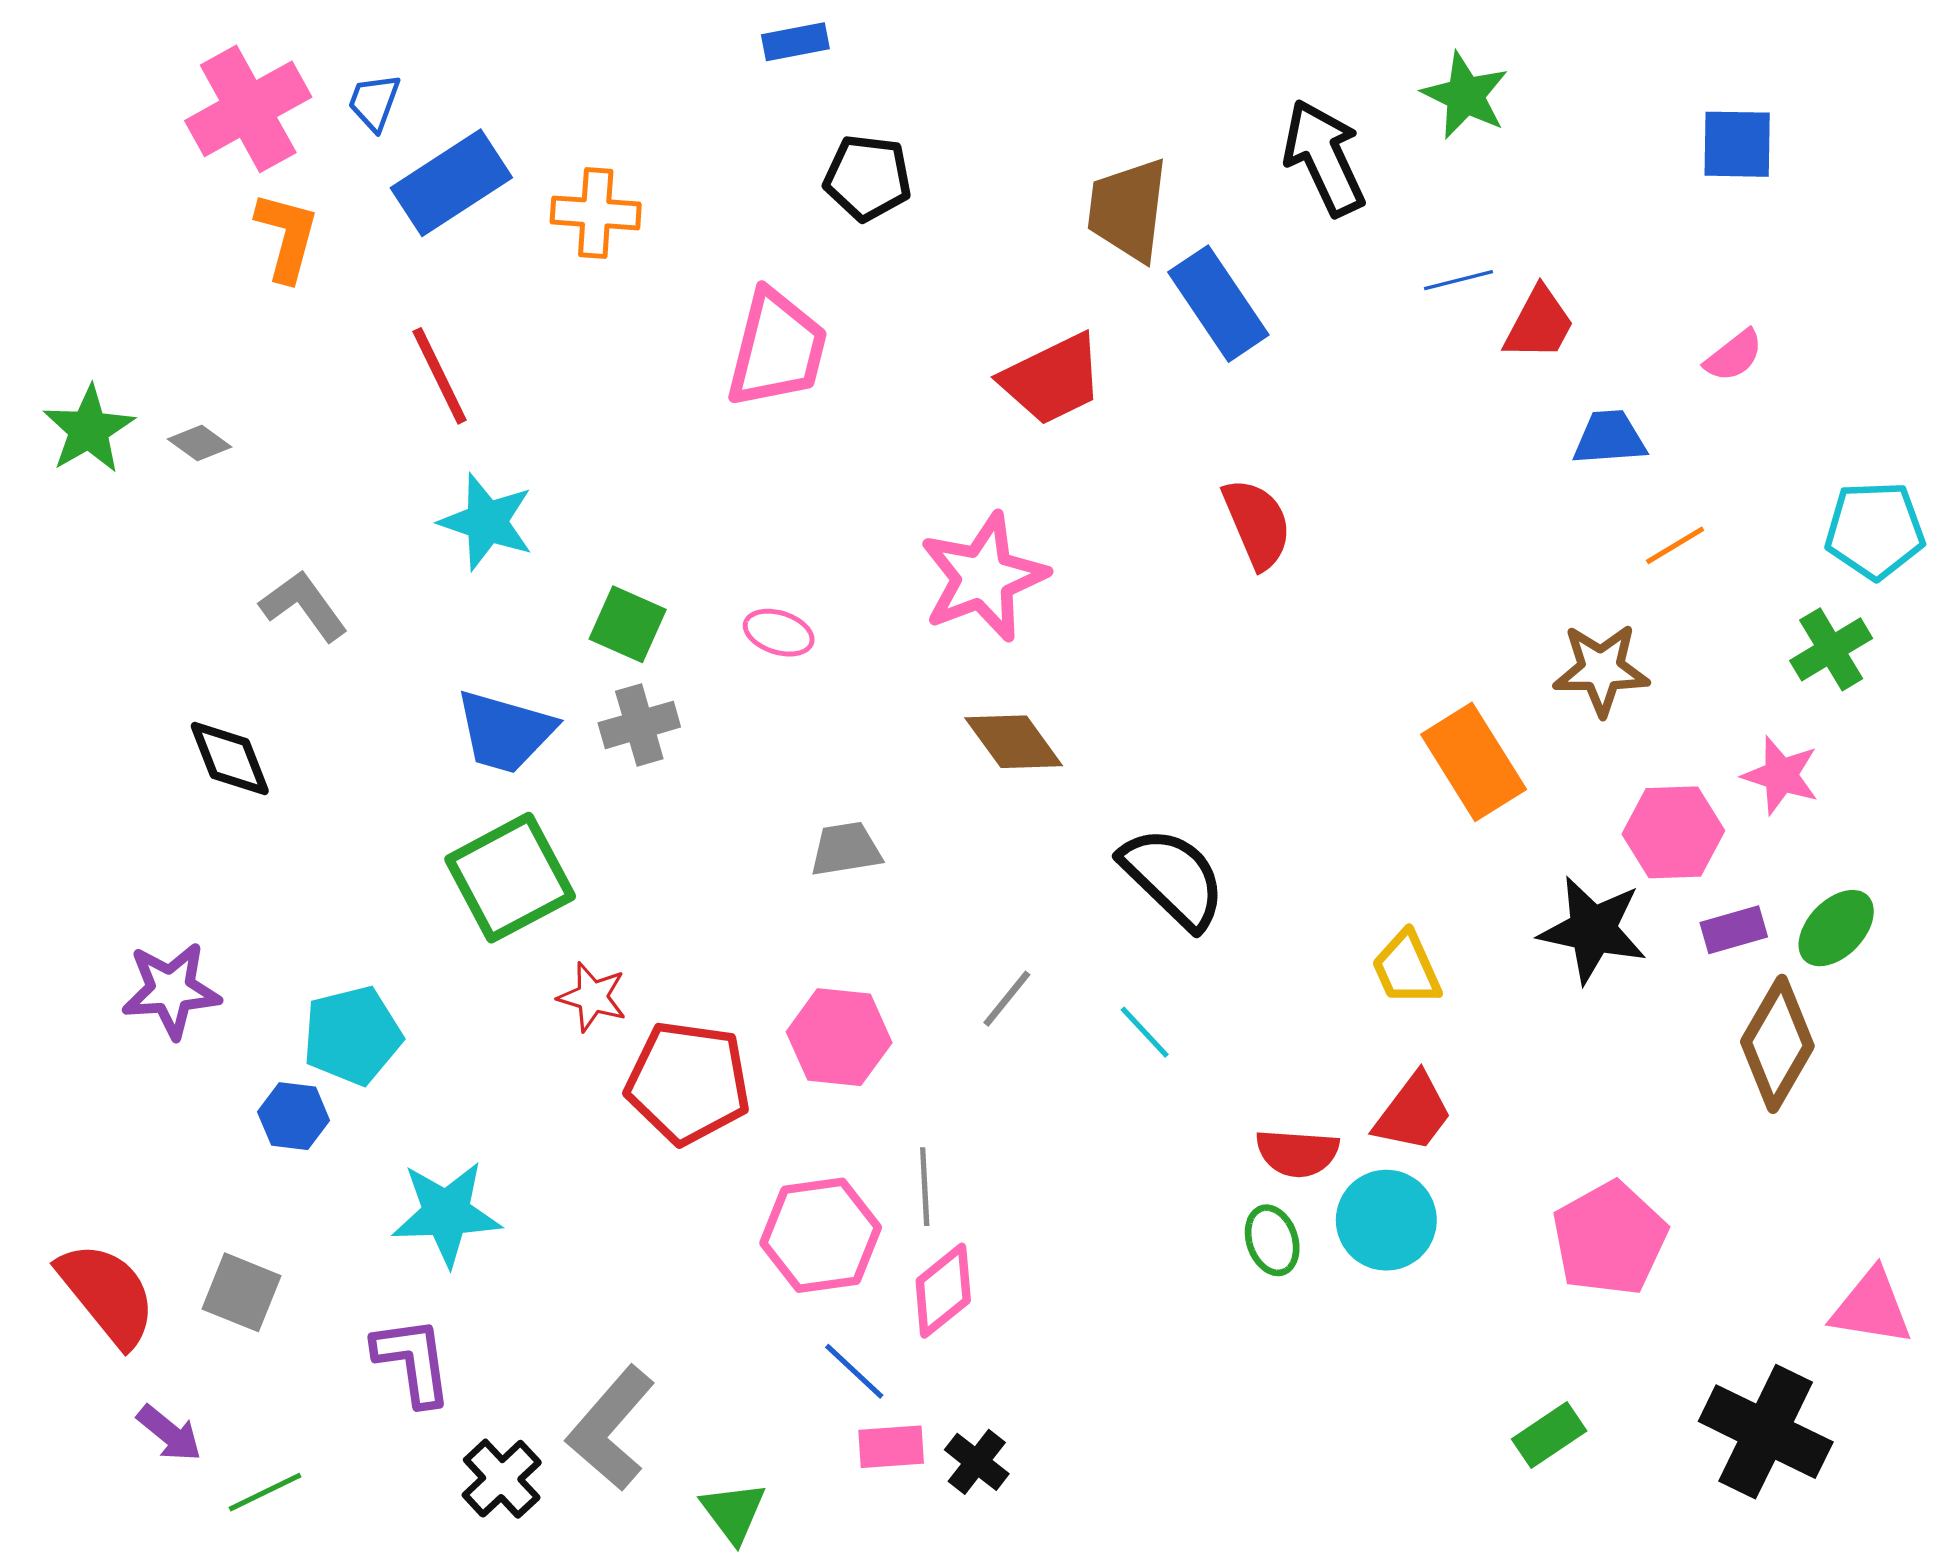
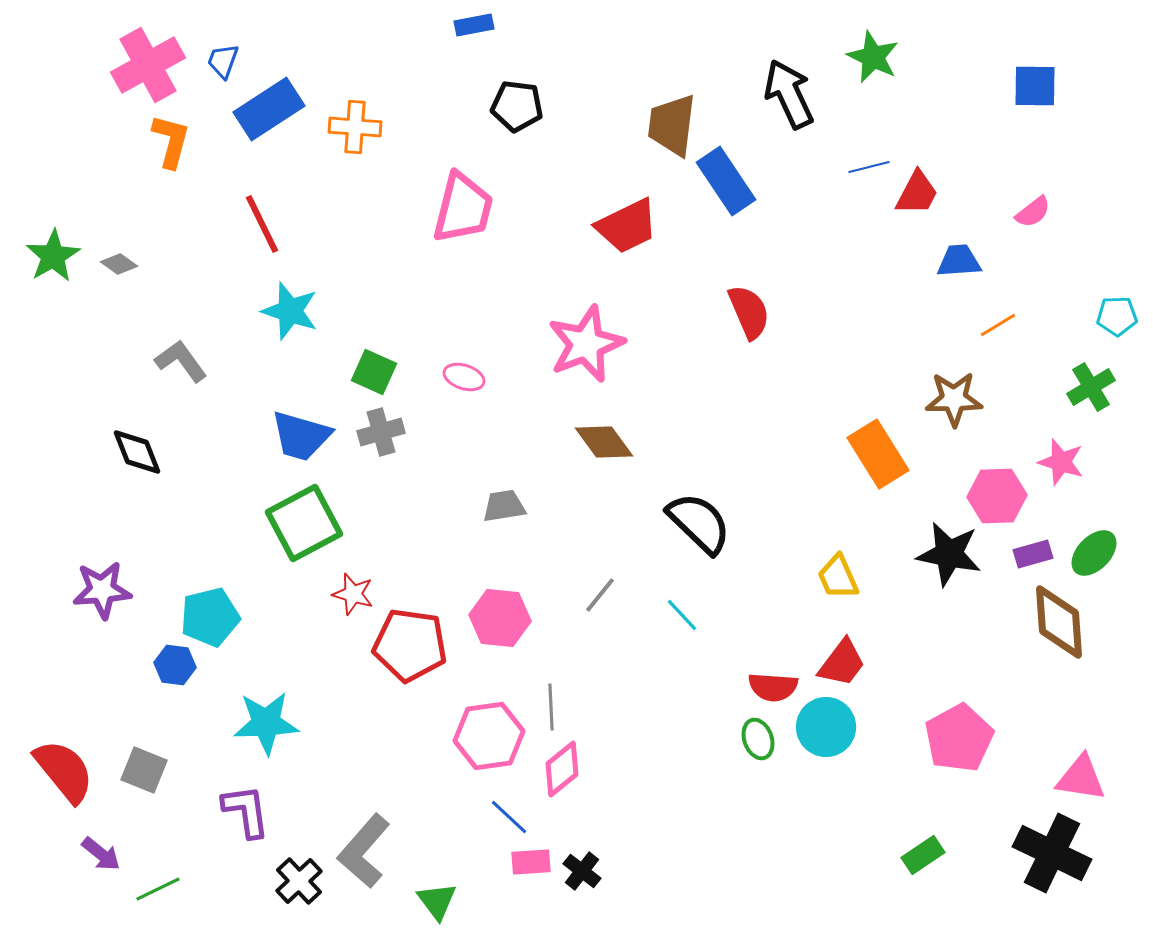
cyan pentagon: (1875, 530) -> (1117, 316), size x0.7
brown diamond: (1777, 1044) -> (1059, 622), turned -34
pink triangle: (1871, 1307) -> (1081, 778), moved

